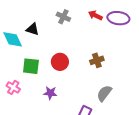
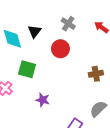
black triangle: (33, 29) -> (34, 31), turned 40
red circle: (60, 62) -> (60, 49), moved

